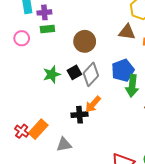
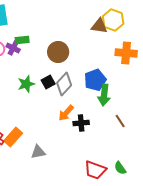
purple cross: (44, 12) -> (13, 48), moved, turned 32
brown triangle: (127, 32) -> (99, 26), moved
black cross: (79, 115) -> (81, 123), moved

